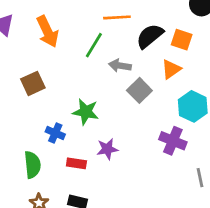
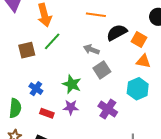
green line: (94, 45) -> (52, 41), moved
orange triangle: (171, 69) -> (143, 61), moved, turned 35
green star: (86, 112) -> (72, 84), moved
purple cross: (173, 141) -> (108, 109), moved

